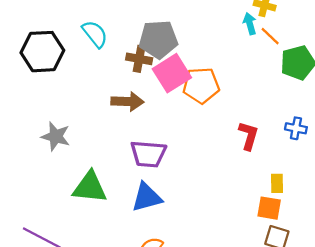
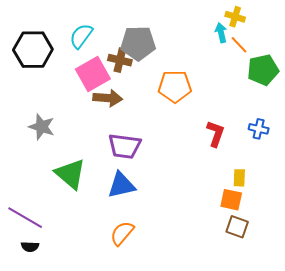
cyan semicircle: (95, 34) -> (81, 36), turned -108
pink square: (172, 73) -> (93, 74), moved
green triangle: (90, 187) -> (70, 174), turned 32

